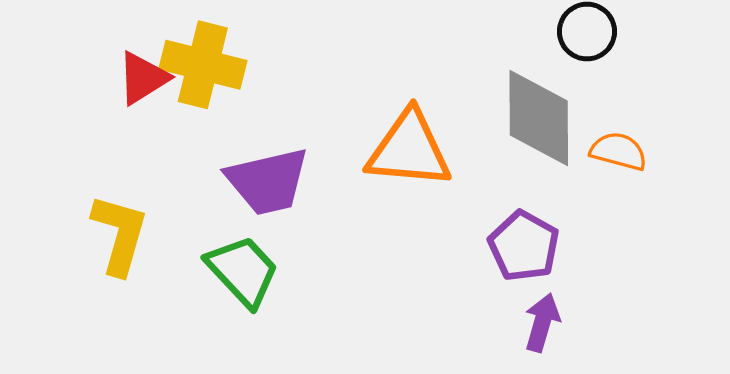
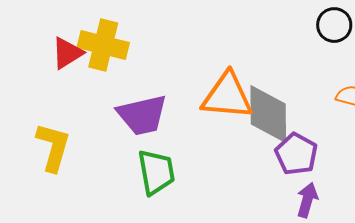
gray diamond: (539, 118) -> (268, 114), moved
green trapezoid: (243, 271) -> (156, 172), moved, turned 33

